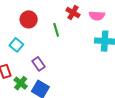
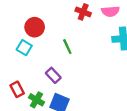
green line: (56, 30) -> (67, 47), moved
cyan square: (16, 45) -> (24, 48), moved

